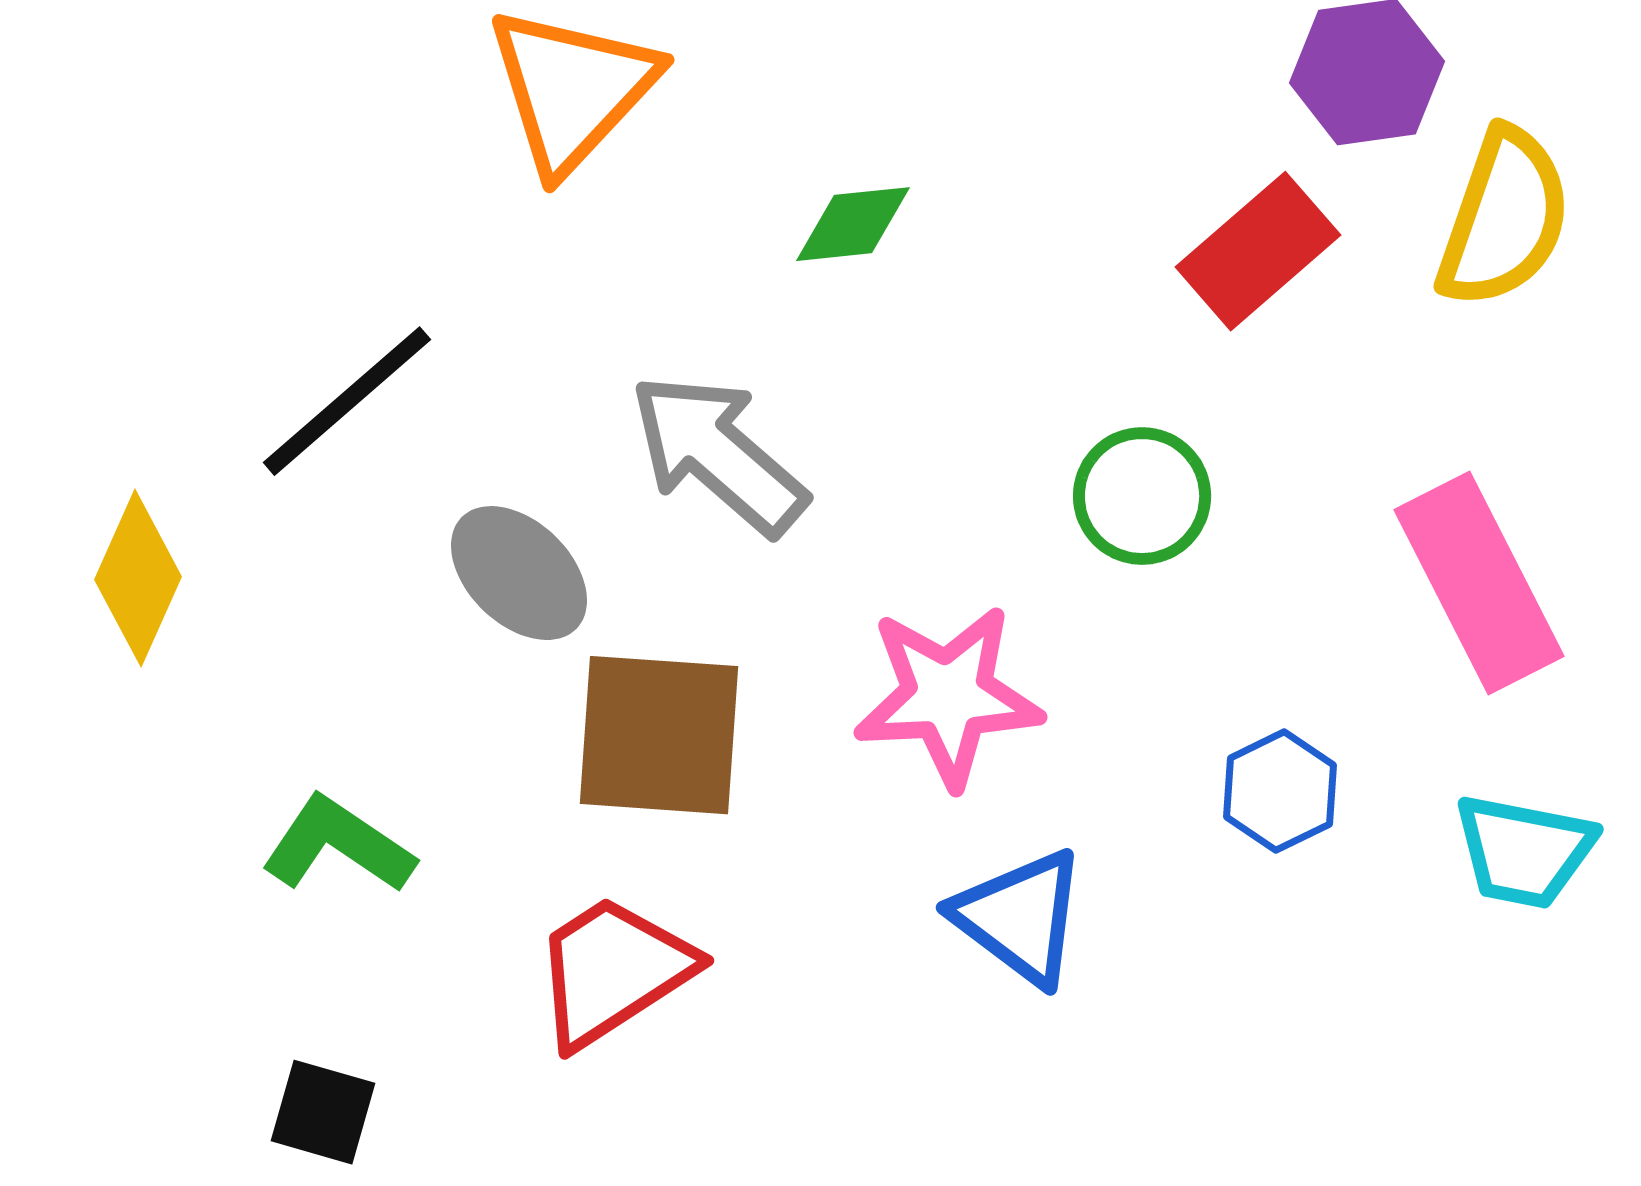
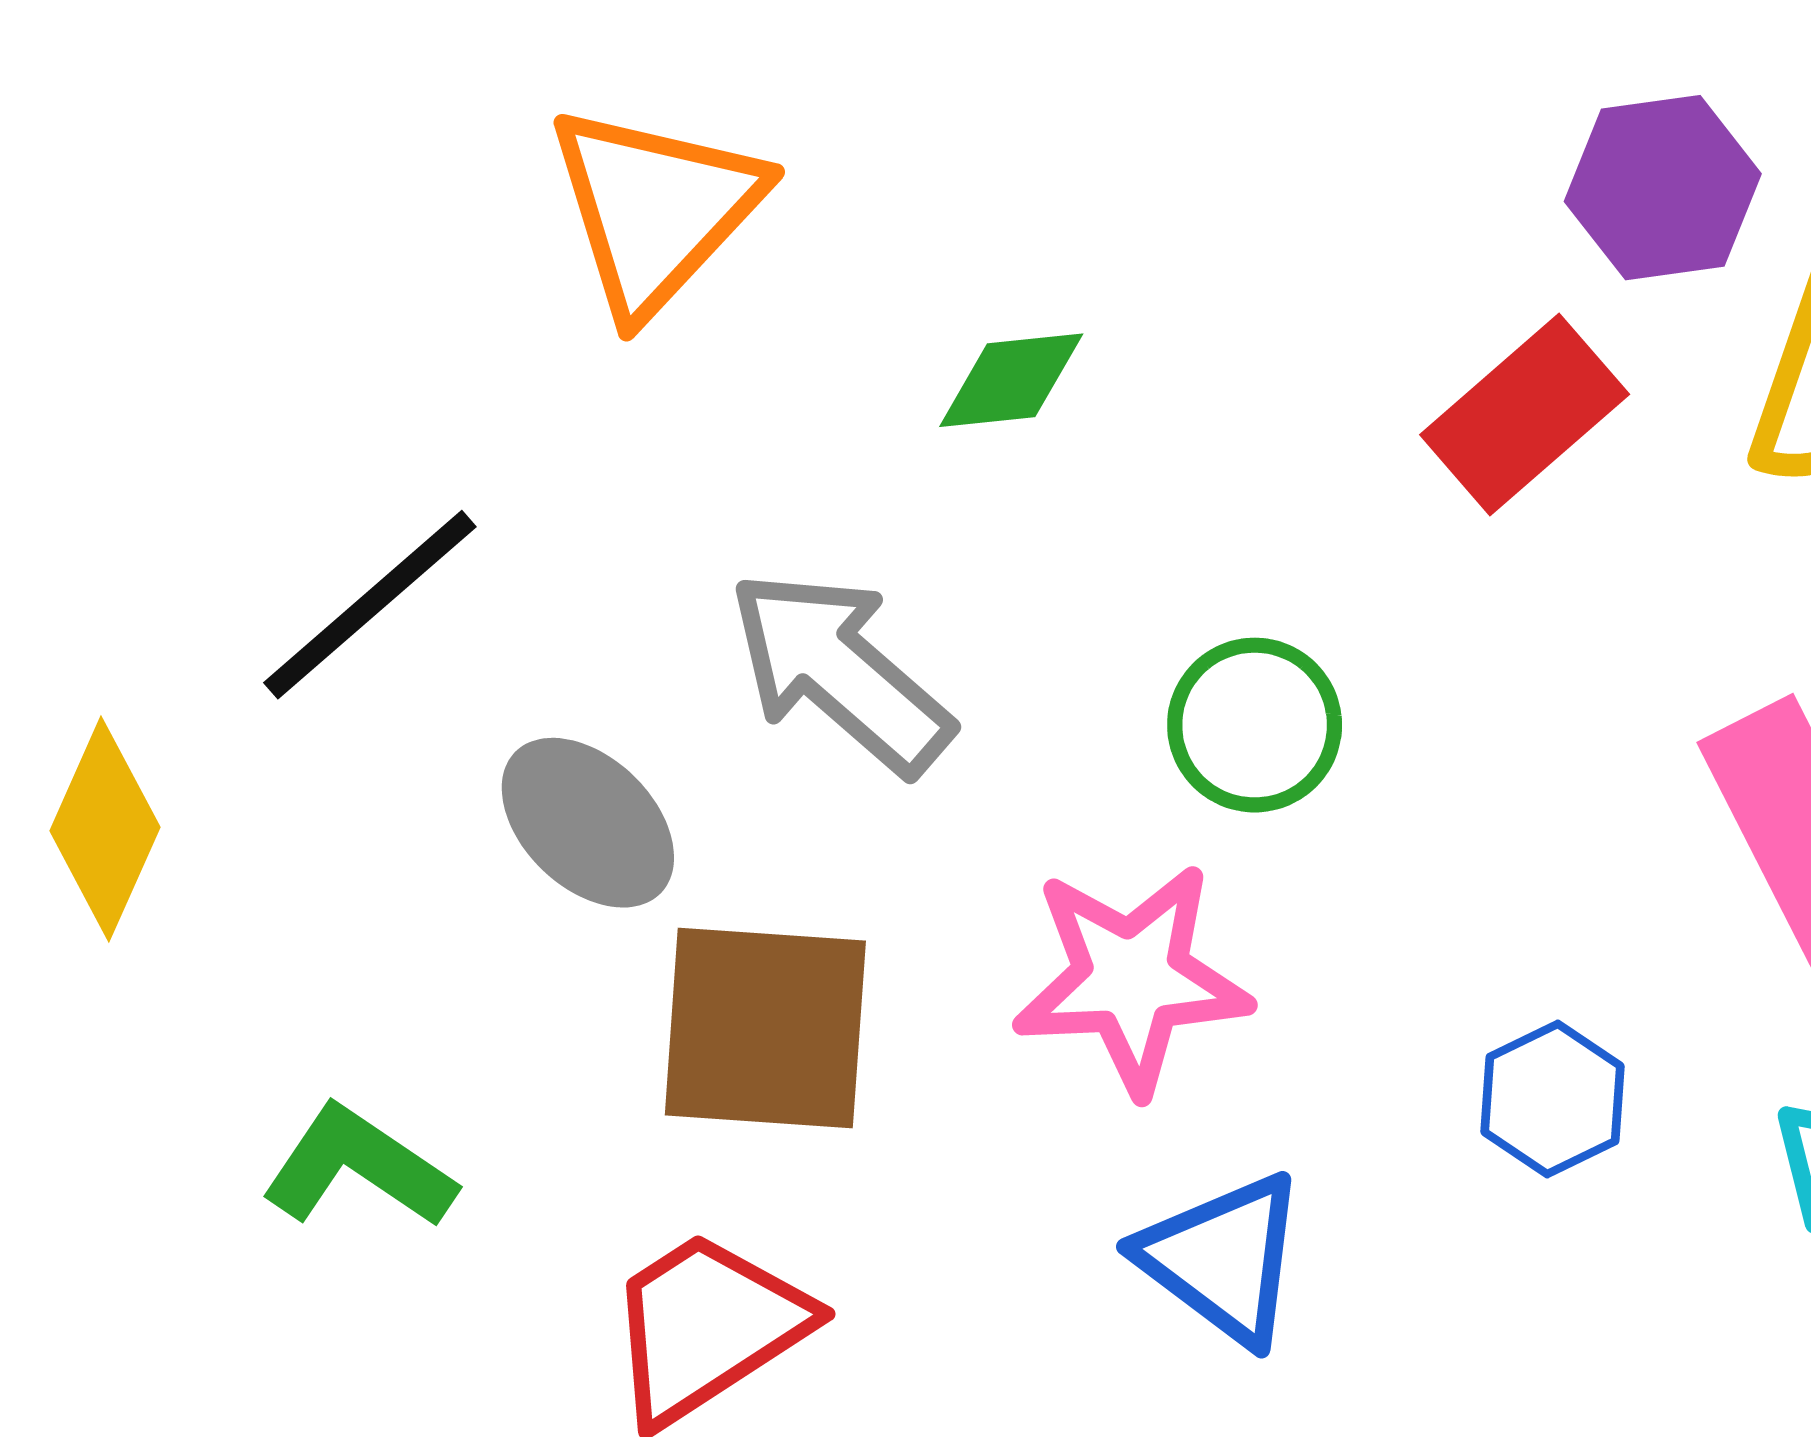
green circle: (1142, 496) -> (1255, 725), moved

